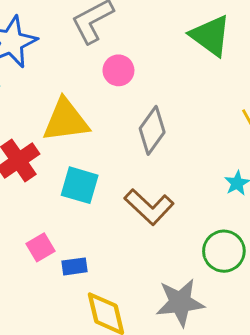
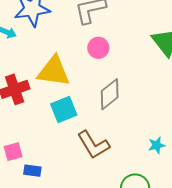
cyan square: (80, 185) -> (64, 110), moved, turned 36

